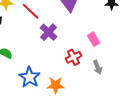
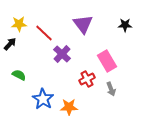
pink rectangle: (94, 39) -> (107, 61), size x1.5

